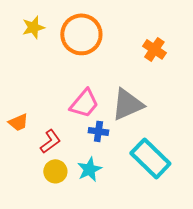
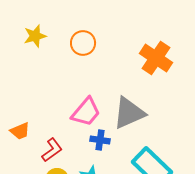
orange circle: (81, 34) -> (83, 43), size x0.6
orange cross: (154, 49) -> (156, 58), size x1.4

